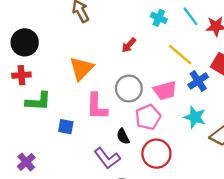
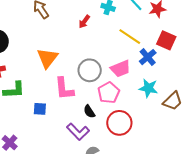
red arrow: (129, 45) -> (84, 22), moved

